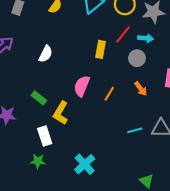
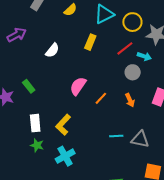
yellow rectangle: (100, 49) -> (90, 42), moved
green rectangle: (39, 98) -> (29, 86), moved
yellow L-shape: (61, 113) -> (63, 125), moved
green star: (38, 161) -> (37, 145), moved

